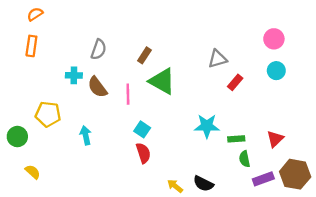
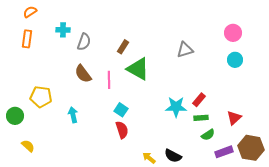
cyan cross: (74, 75) -> (63, 30), moved
red rectangle: (235, 82) -> (199, 100), moved
green semicircle: (245, 159) -> (208, 135), turned -112

